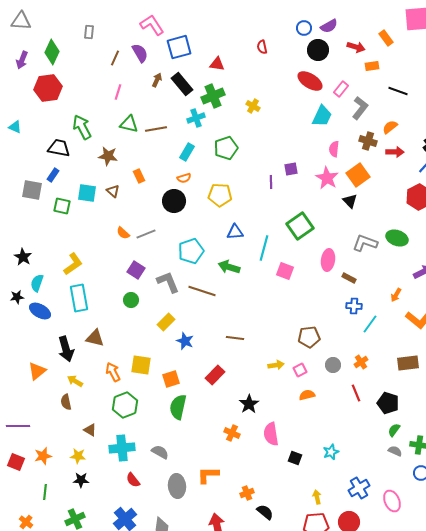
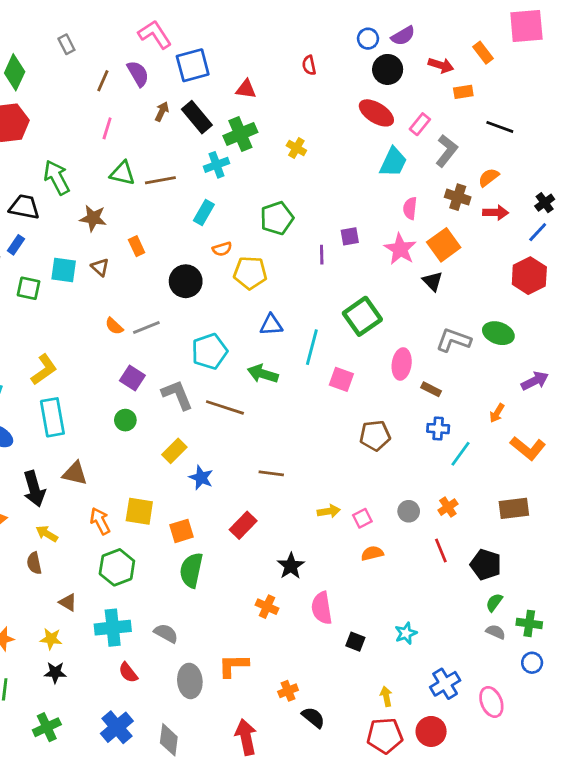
gray rectangle: (89, 32) -> (66, 44), turned -32
green pentagon: (226, 148) -> (277, 218), moved
orange semicircle: (184, 178) -> (222, 249), moved
brown pentagon: (309, 337) -> (375, 436), moved

